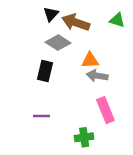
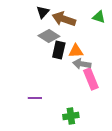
black rectangle: (45, 71) -> (59, 50), moved
pink rectangle: (105, 110) -> (91, 79), moved

